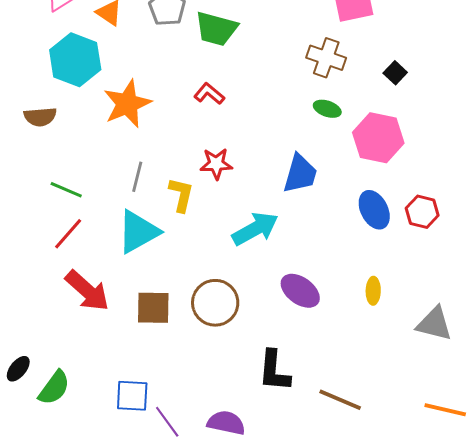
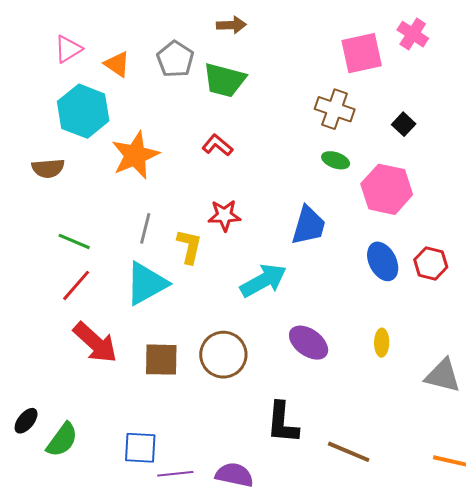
purple line: (167, 422) -> (175, 474), turned -60

